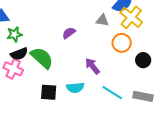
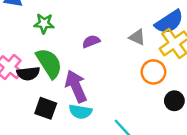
green star: (14, 34) -> (44, 23), moved
black semicircle: (19, 54) -> (28, 73), moved
purple arrow: (92, 66) -> (76, 86), moved, size x1.4

